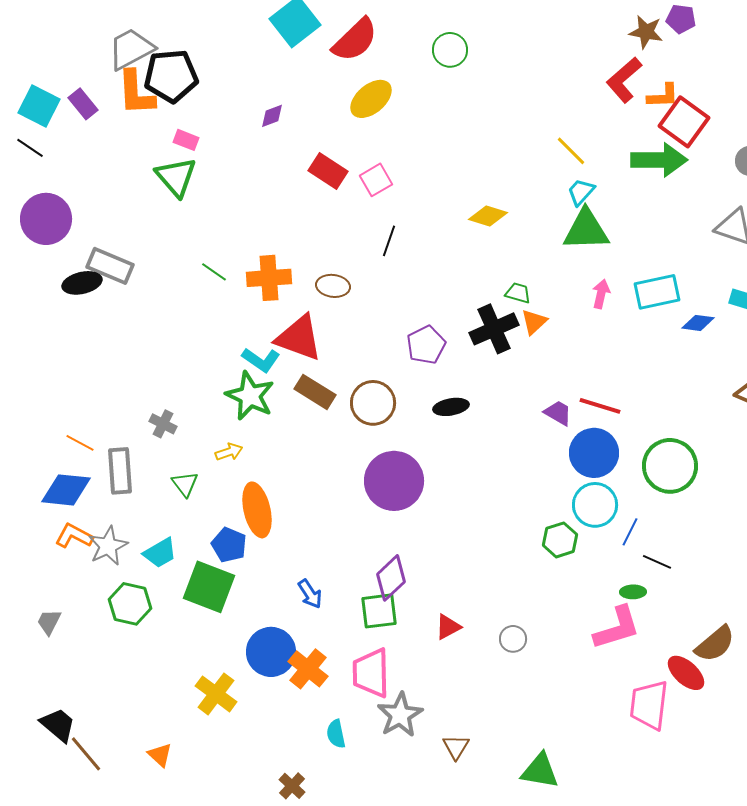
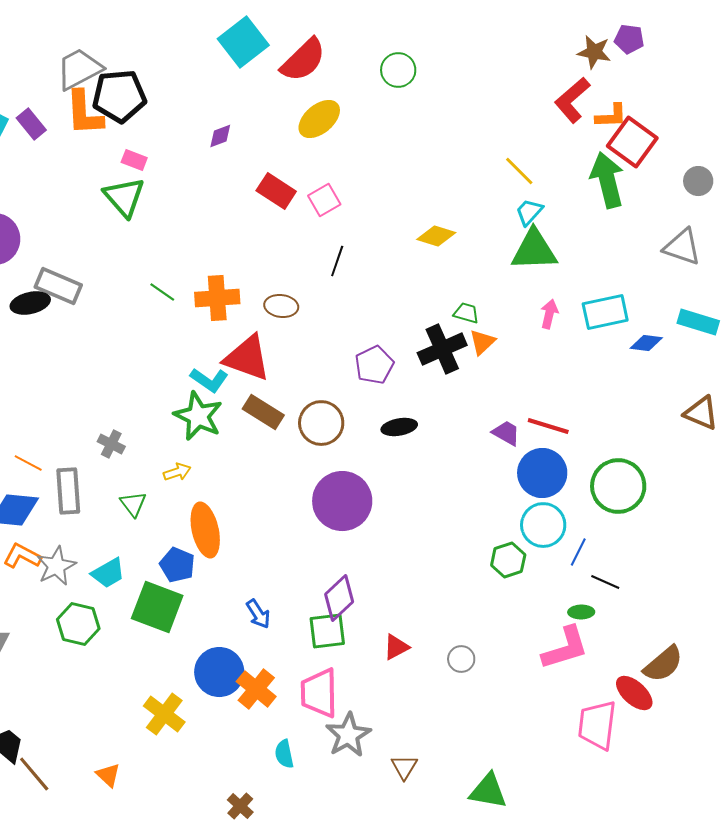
green arrow: (659, 160) -> (607, 180), turned -104

